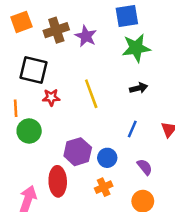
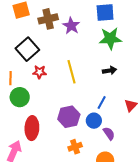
black square: (33, 70) -> (27, 49), turned 30
purple hexagon: (78, 152) -> (69, 117), moved
blue circle: (107, 158) -> (94, 121), moved
red ellipse: (58, 181) -> (32, 128), moved

